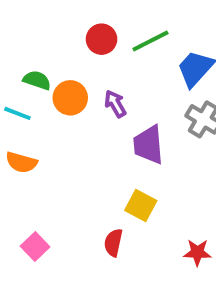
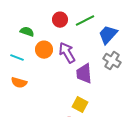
green semicircle: (37, 80) -> (27, 32), moved
purple arrow: (115, 104) -> (67, 53), size x1.5

